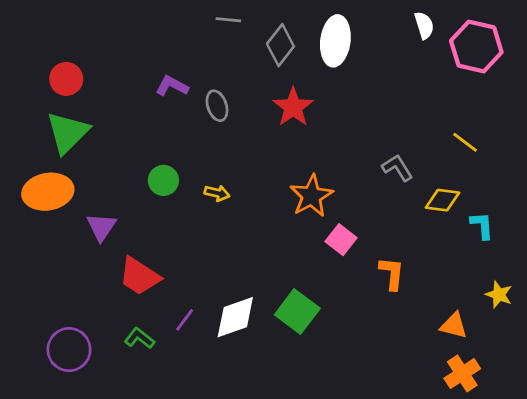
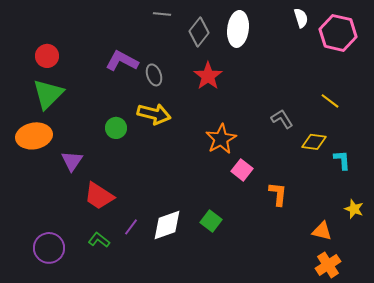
purple L-shape: (172, 86) -> (122, 61), size x1.4
yellow arrow: (217, 193) -> (154, 114), moved, size x1.8
green square: (297, 311) -> (211, 221), size x0.7

